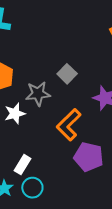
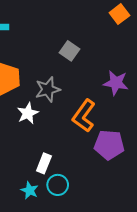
gray square: (67, 74) -> (69, 51), moved

